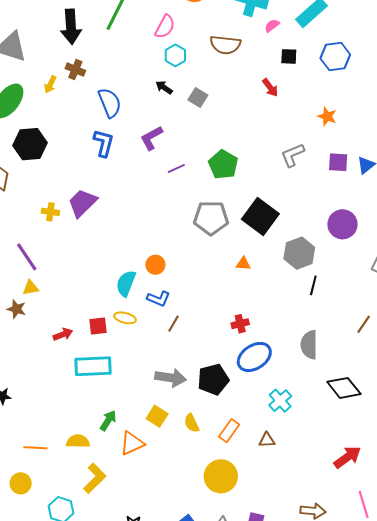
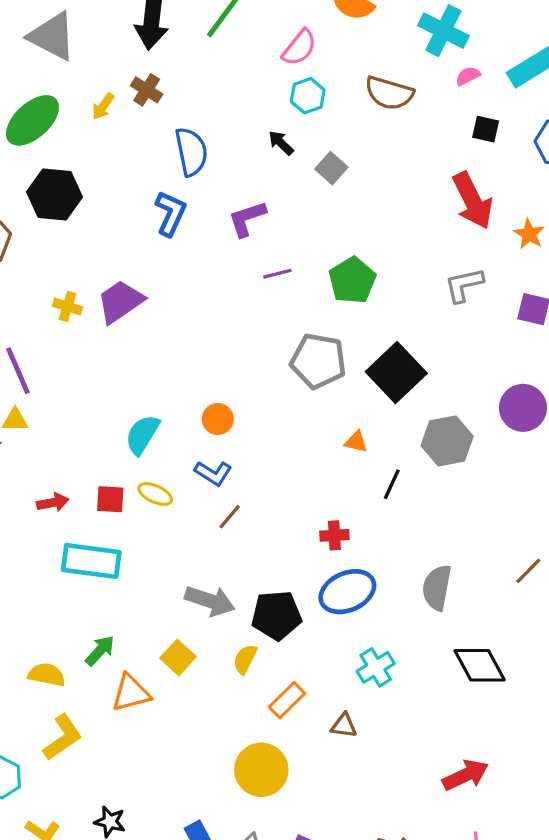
red arrow: (270, 88) -> (473, 201), moved, size x1.8
cyan semicircle: (126, 283) -> (142, 435), moved
black line: (313, 285) -> (392, 484), moved
yellow semicircle: (192, 423) -> (245, 659), moved, turned 42

